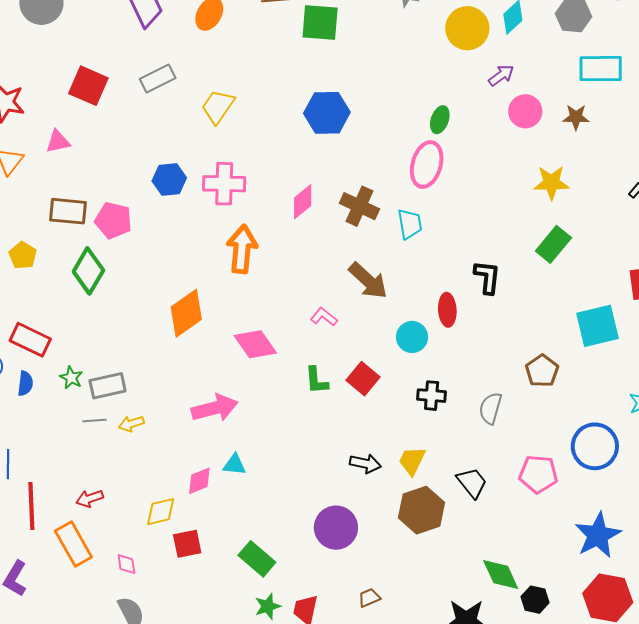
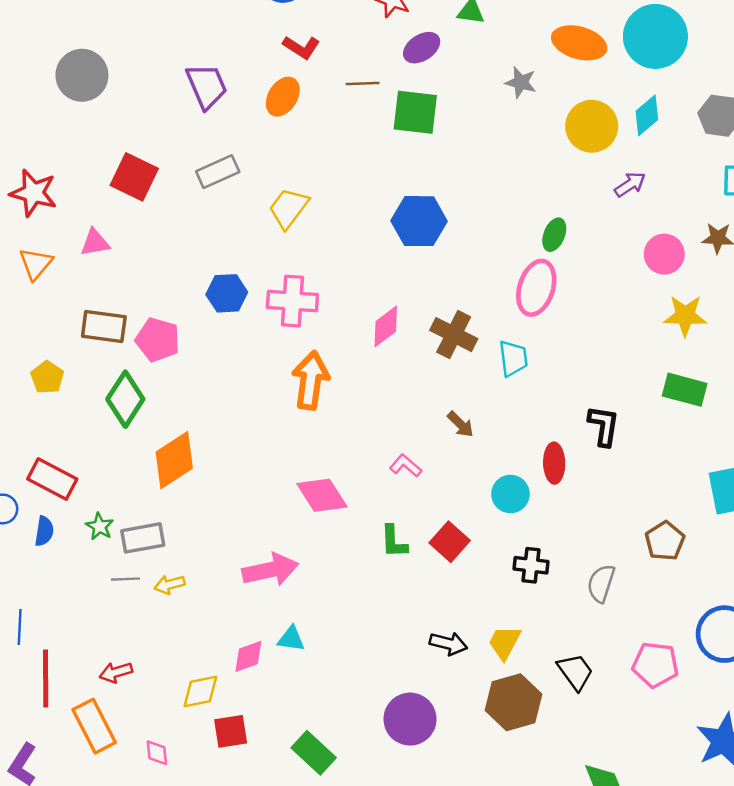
pink circle: (525, 111) -> (664, 254), moved
green rectangle: (553, 244) -> (685, 390), turned 63
brown arrow: (368, 281) -> (461, 424), size x0.6
orange diamond: (186, 313) -> (174, 460), moved

